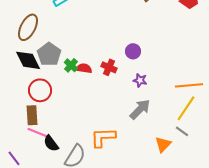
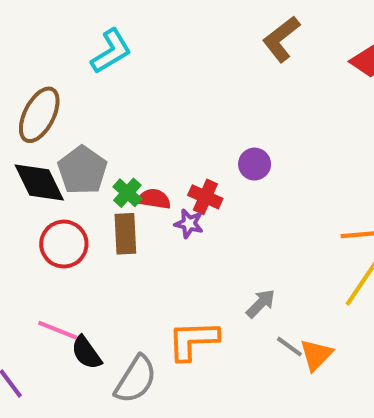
purple star: (140, 80) -> (189, 224), moved
gray arrow: (140, 109) -> (261, 303), moved, size x0.7
brown rectangle: (32, 115) -> (125, 234), moved
gray line: (182, 131) -> (289, 347), moved

